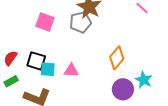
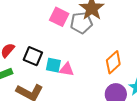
pink square: (45, 22) -> (59, 17), moved
cyan square: (48, 69) -> (53, 65), moved

